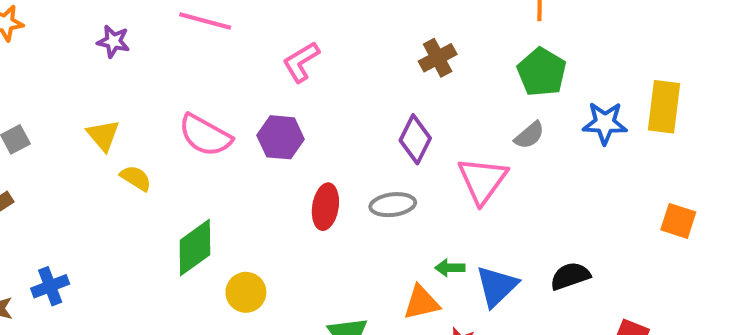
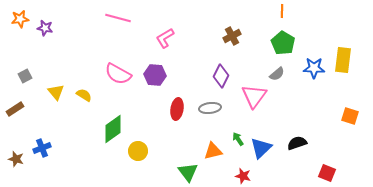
purple star: (113, 41) -> (45, 28), moved
yellow triangle: (103, 135) -> (56, 92), moved
green arrow: (450, 268) -> (238, 139), turned 56
orange triangle: (421, 303) -> (213, 151), moved

